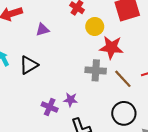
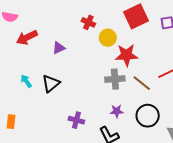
purple star: (71, 100) -> (117, 111), moved

